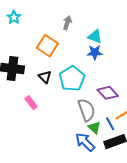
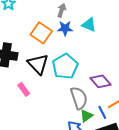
blue star: (95, 52) -> (65, 28), moved
black triangle: (45, 77) -> (38, 64), size x1.6
green triangle: (94, 128) -> (86, 116), turned 40

